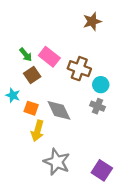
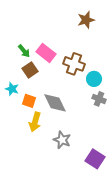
gray cross: (98, 106) -> (99, 99), moved
gray star: (57, 162) -> (62, 140), moved, size x0.7

